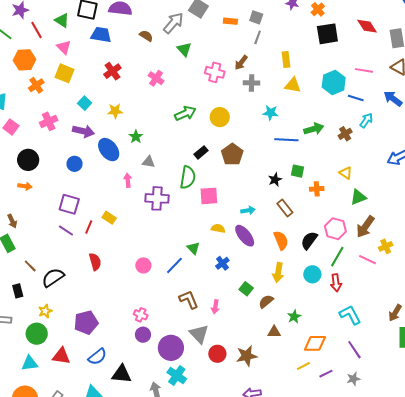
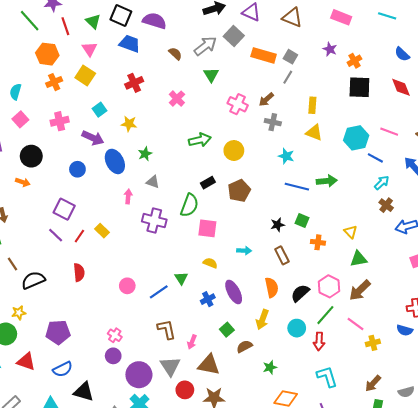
orange rectangle: (230, 21) -> (264, 55), size x1.6
brown cross: (345, 134) -> (386, 205), moved, turned -32
purple ellipse: (245, 236) -> (234, 292), moved
yellow cross: (386, 246) -> (373, 343), moved
brown triangle: (274, 332) -> (209, 365), moved, size x1.6

